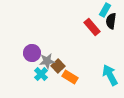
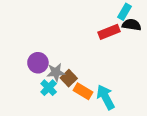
black semicircle: (111, 21) -> (132, 25), turned 91
red rectangle: (92, 27) -> (109, 32), turned -72
cyan arrow: (110, 75) -> (106, 97), moved

